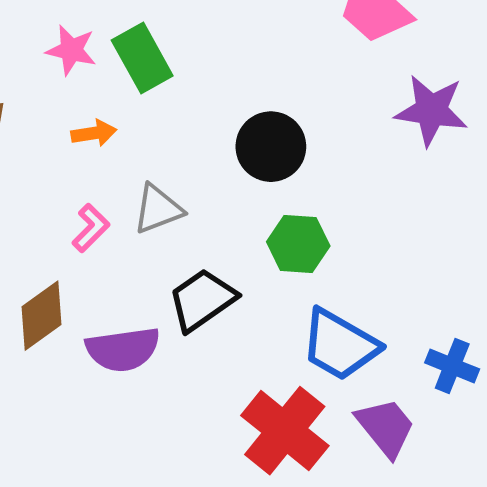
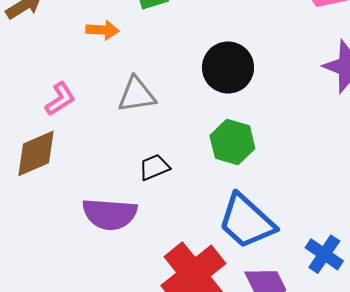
pink L-shape: (91, 228) -> (60, 99), moved
black trapezoid: (202, 300) -> (154, 167), size x0.6
purple semicircle: (123, 349) -> (110, 214), moved

